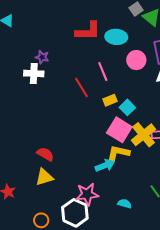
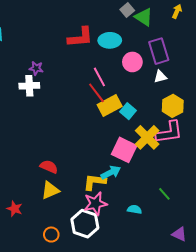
red line: (81, 87) -> (96, 93), moved
yellow rectangle: (110, 100) -> (110, 105), size x1.6
pink square: (119, 130) -> (124, 150), moved
yellow L-shape: (118, 153) -> (95, 182), moved

